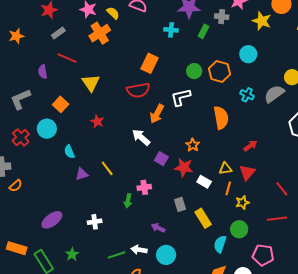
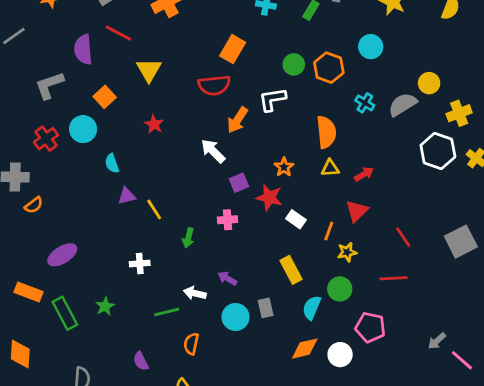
purple semicircle: (43, 72) -> (83, 49), size x1.5
purple square: (161, 159) -> (239, 183), turned 32
yellow line: (107, 168) -> (154, 209), moved
yellow triangle: (225, 169) -> (330, 168), moved
pink cross: (144, 187) -> (227, 220), moved
gray rectangle: (180, 204) -> (266, 308), moved
purple ellipse: (52, 220) -> (62, 255), moved
white arrow: (139, 250) -> (195, 293), moved

